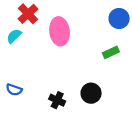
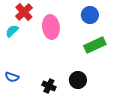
blue circle: (119, 18) -> (90, 15), moved
green rectangle: (111, 52) -> (95, 45), size x1.5

